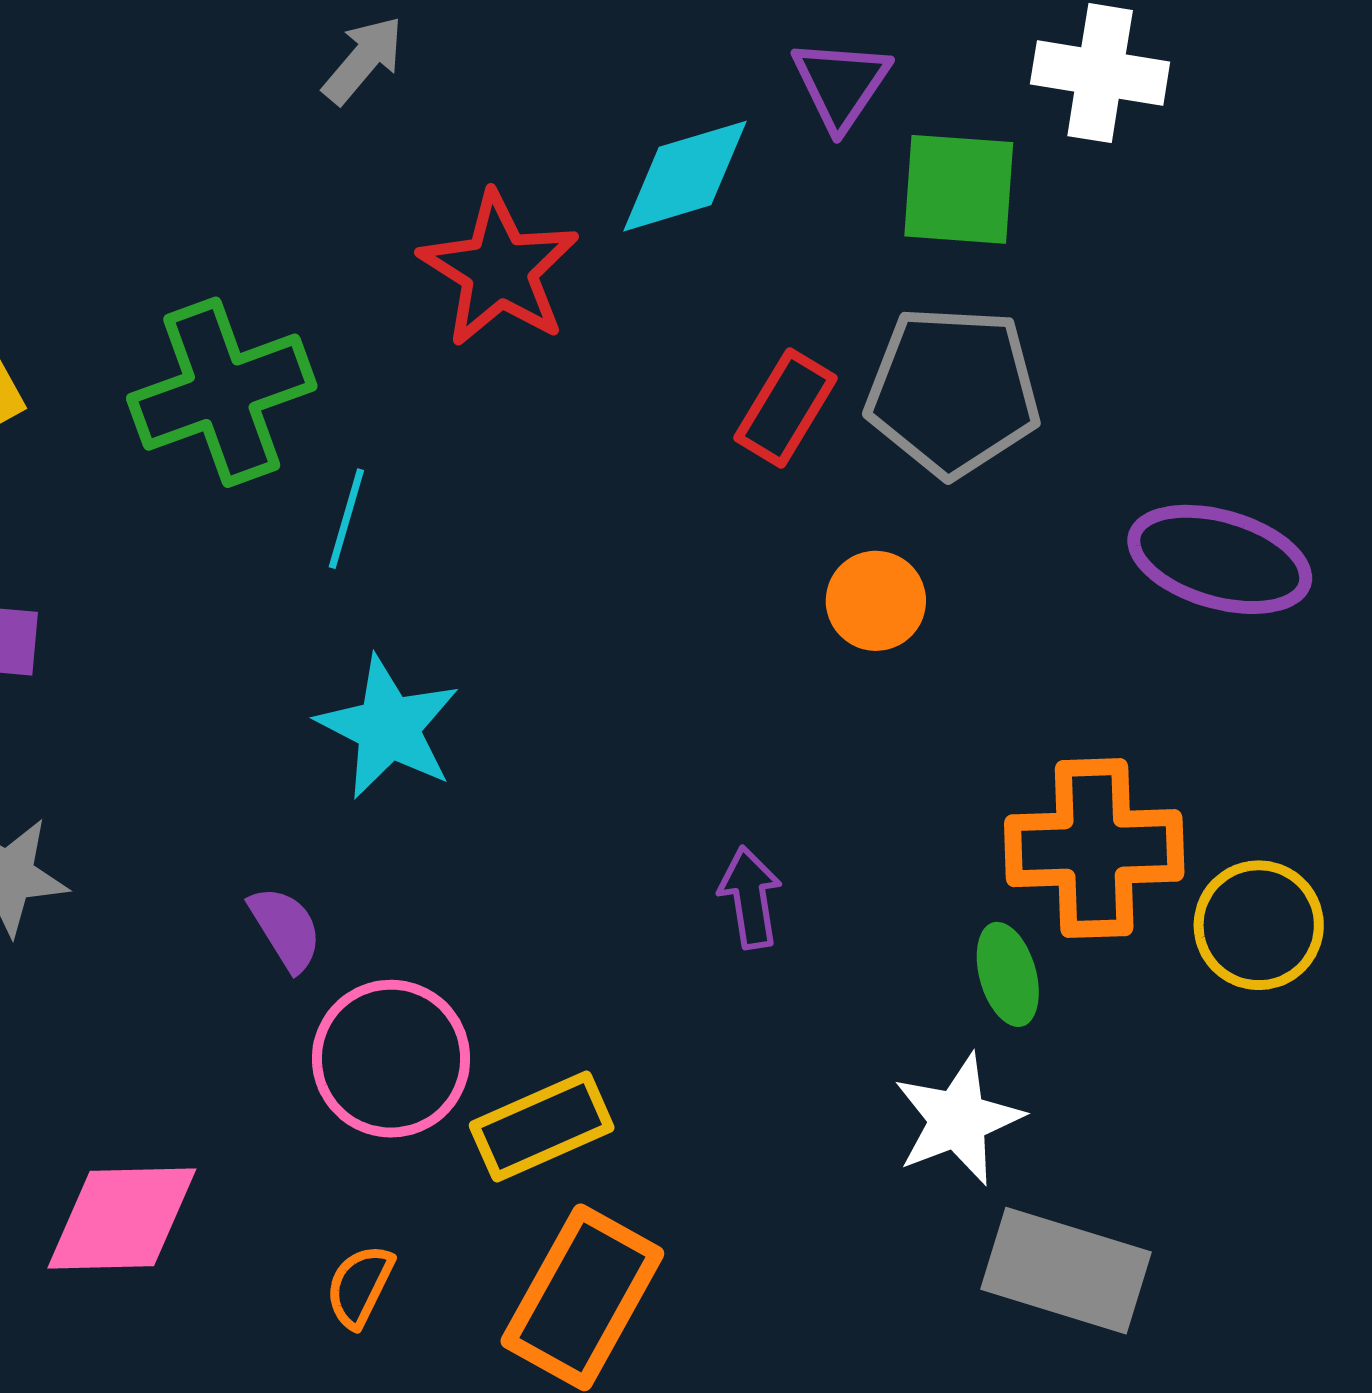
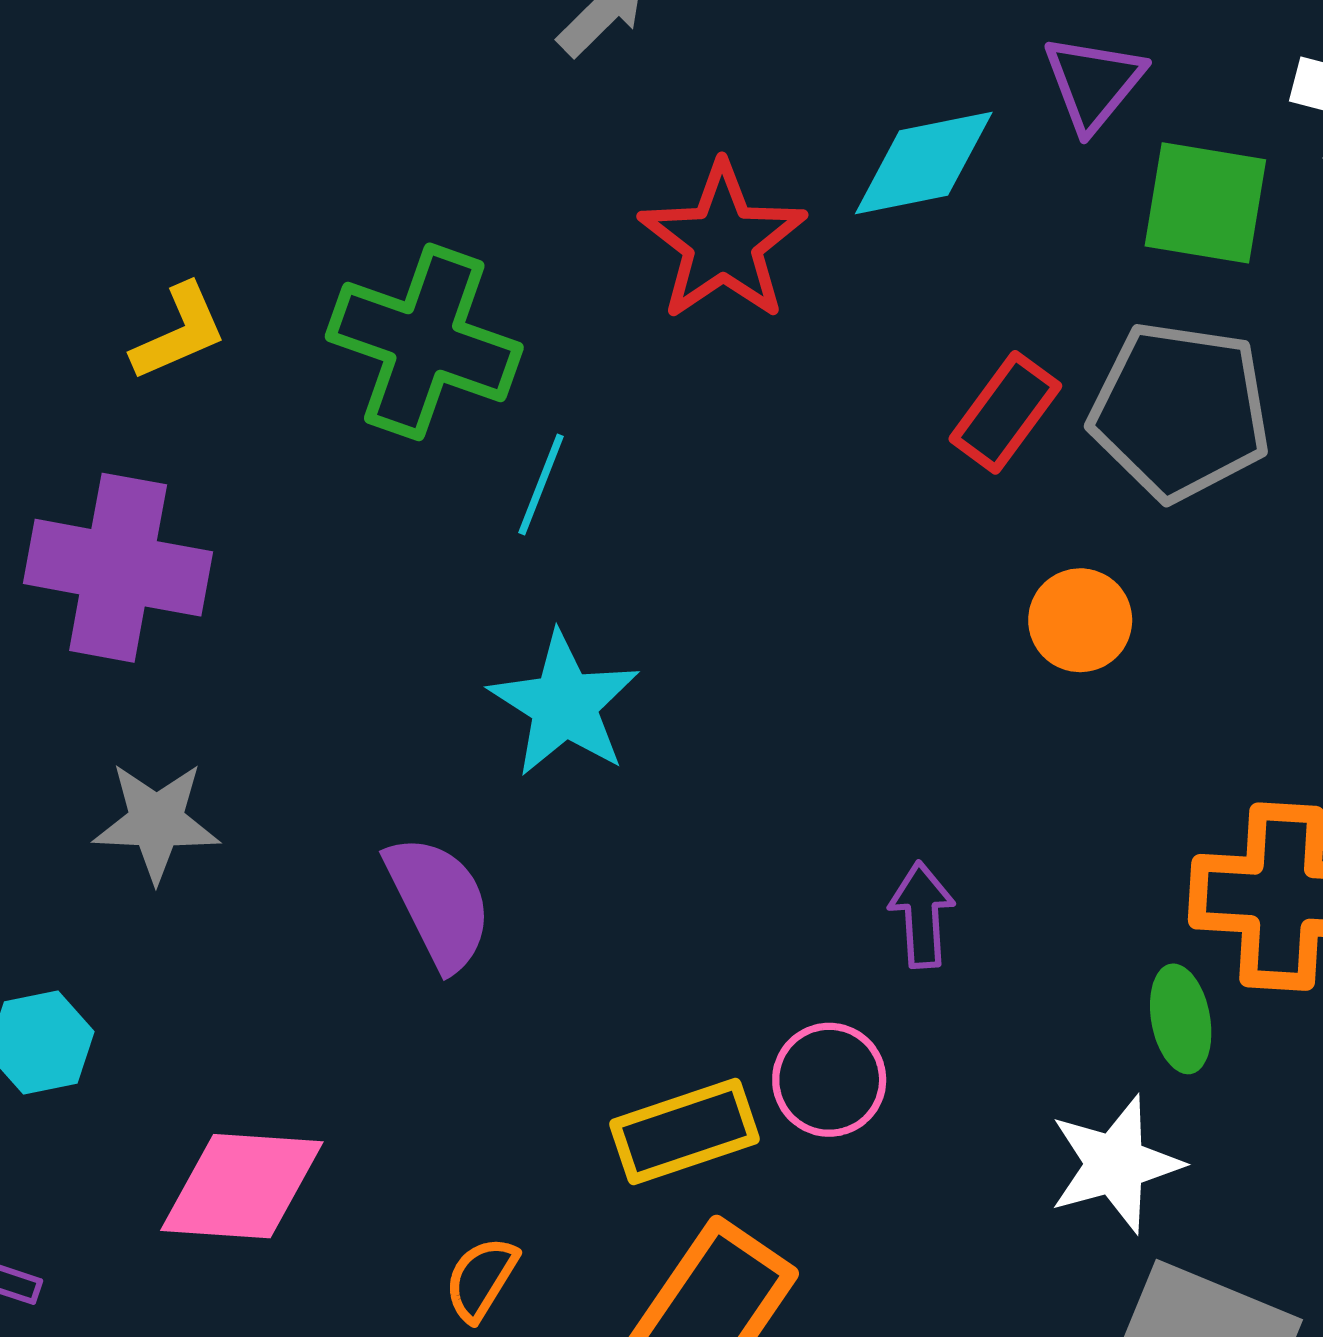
green cross: (222, 392) -> (424, 342), turned 34
purple semicircle: (285, 929) -> (439, 902), size x1.5
pink circle: (391, 1059) -> (829, 1080), moved, size x0.7

